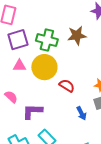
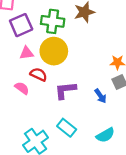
red semicircle: (67, 86) -> (39, 74), moved
purple L-shape: (32, 111) -> (65, 90), moved

